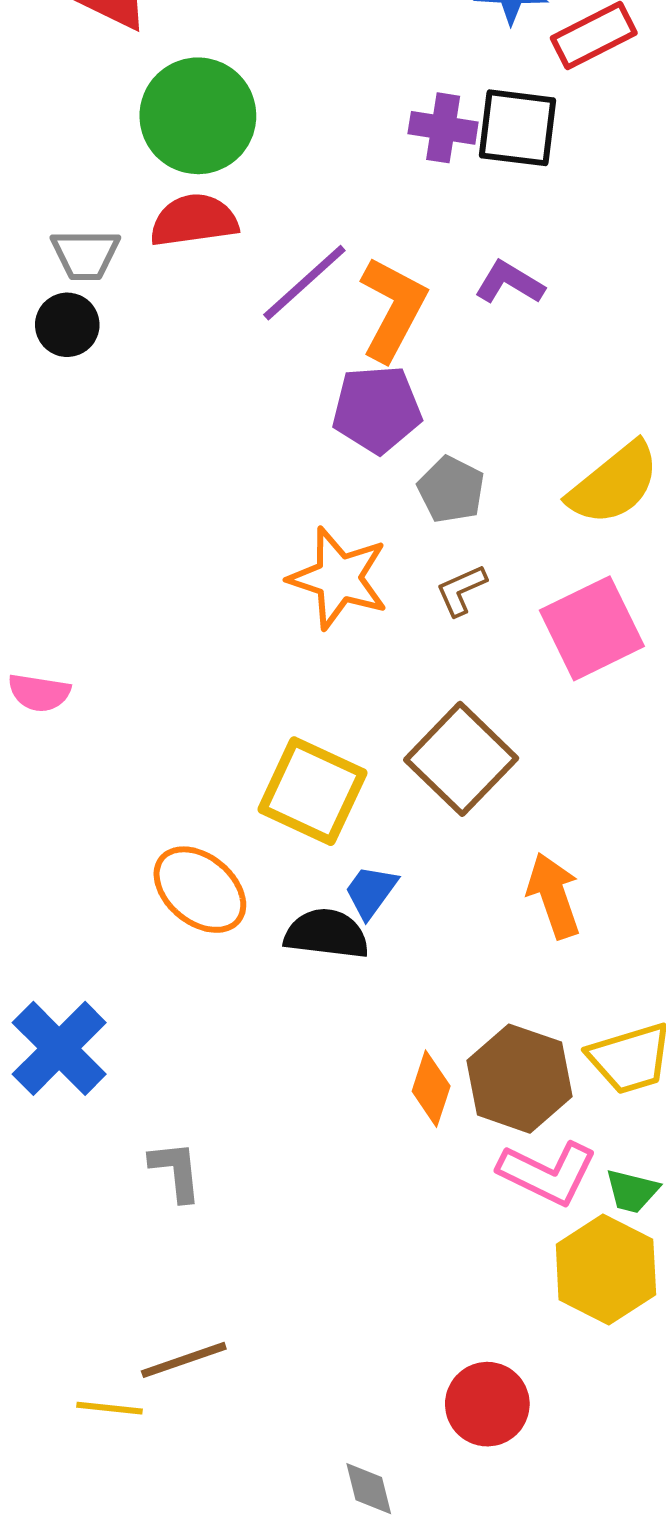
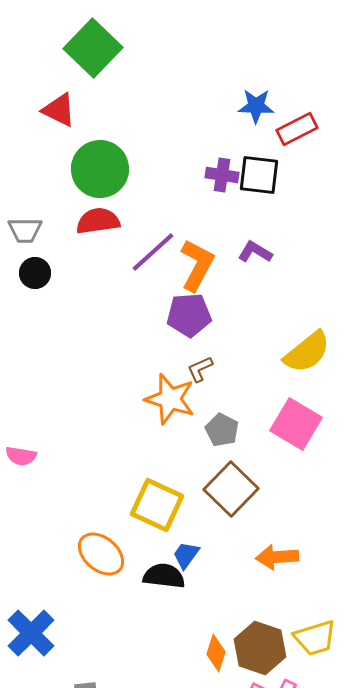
gray trapezoid: (85, 254) -> (25, 230), moved
gray pentagon: (451, 490) -> (222, 430), moved
brown L-shape: (461, 590) -> (200, 369), moved
pink square: (592, 628) -> (296, 424), turned -33
orange arrow: (554, 896) -> (277, 557), turned -75

